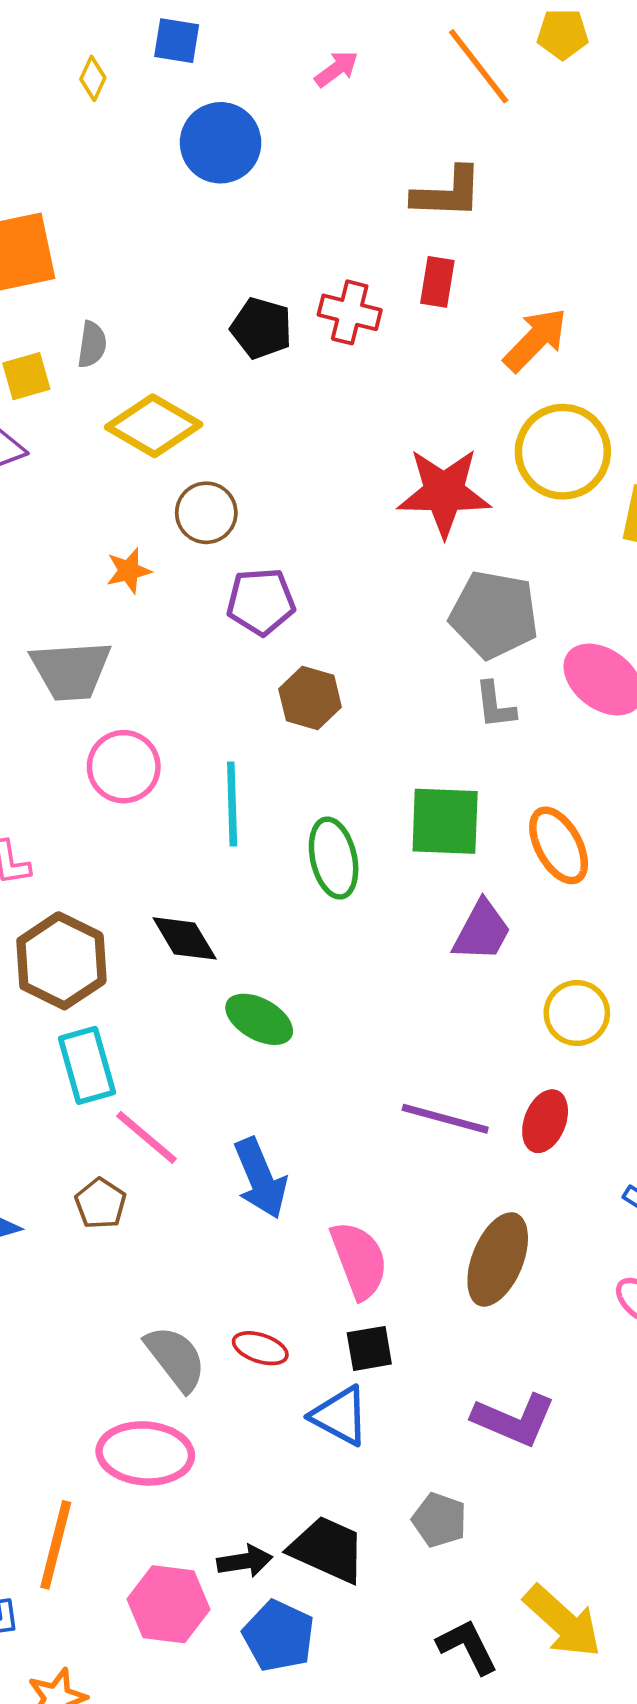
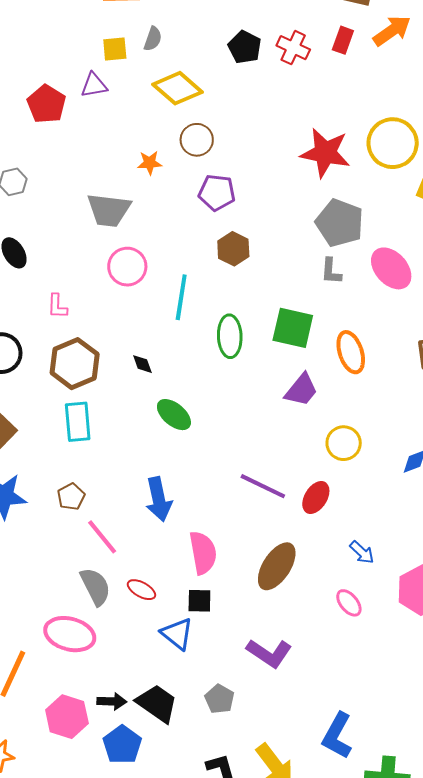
orange arrow: (535, 340) -> (392, 31), moved
black diamond: (185, 938) -> (142, 364), size x0.6
pink line: (146, 1137) -> (102, 537), moved

